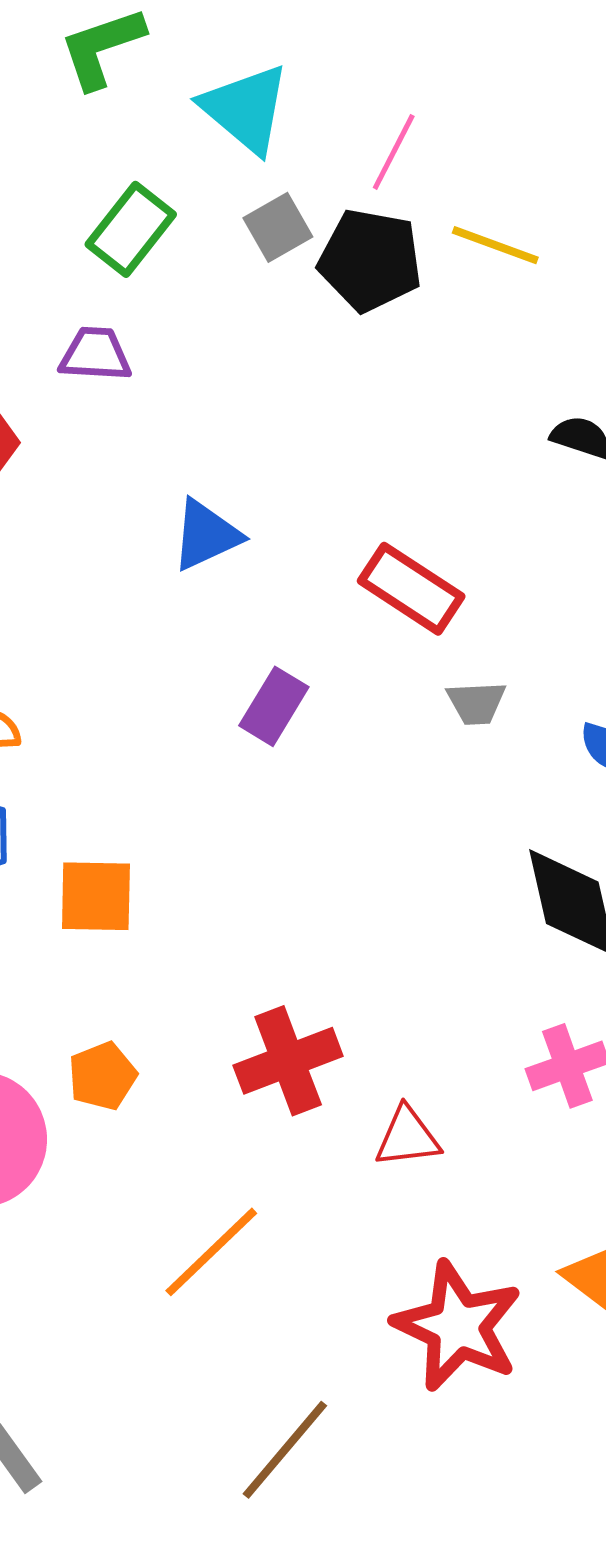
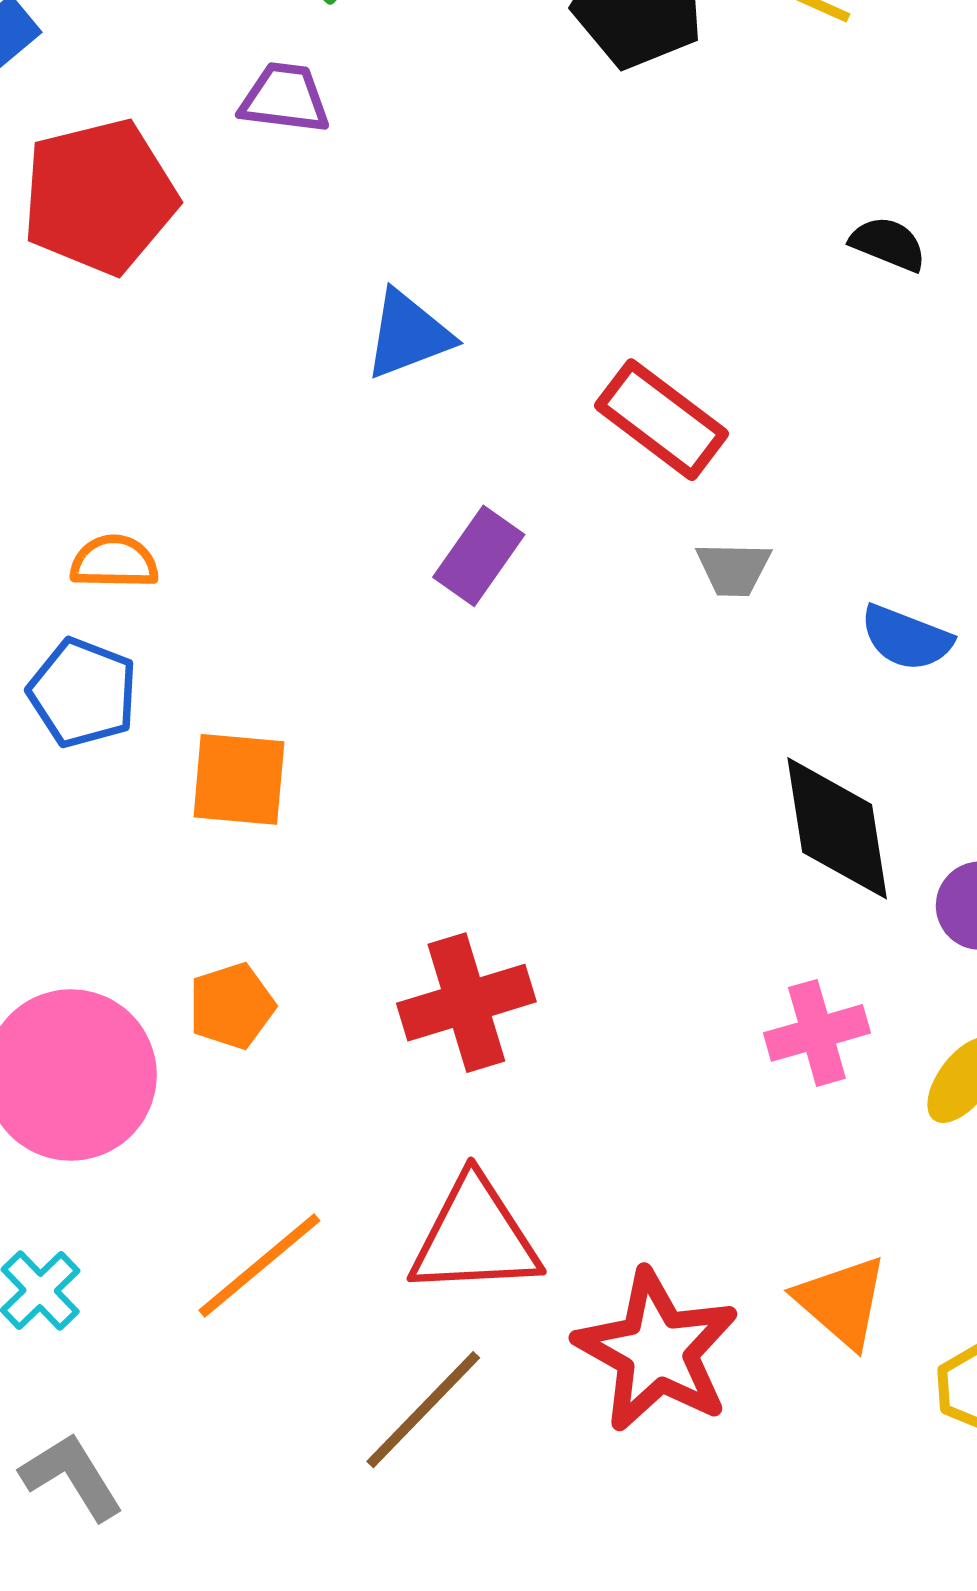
red triangle: (408, 1137) -> (475, 1237), moved, size x1.6
orange line: (211, 1252) -> (259, 1265), moved
brown line: (285, 1450) -> (423, 1410), moved

